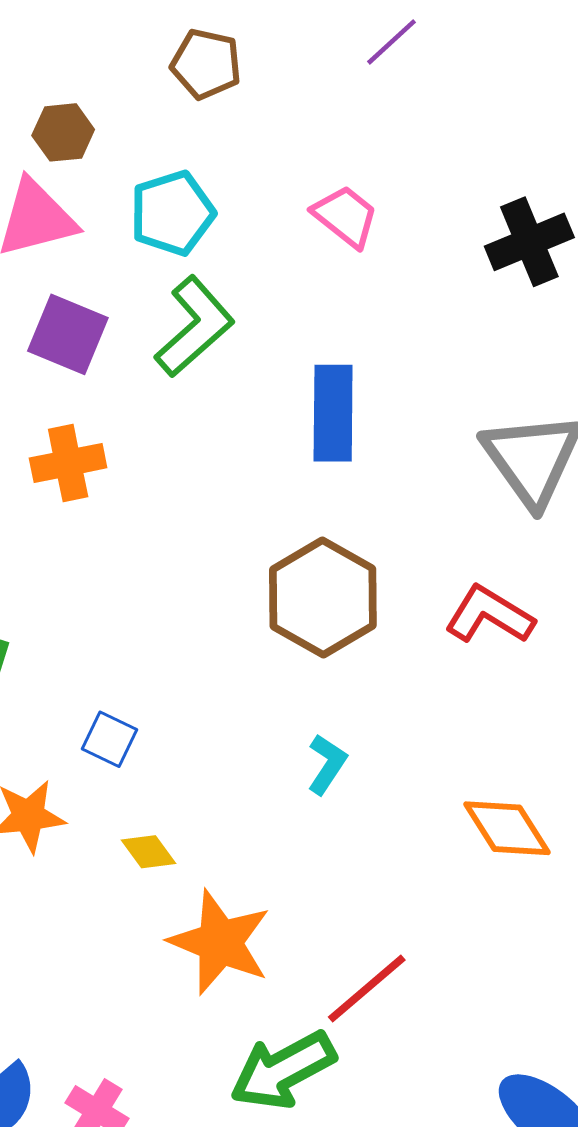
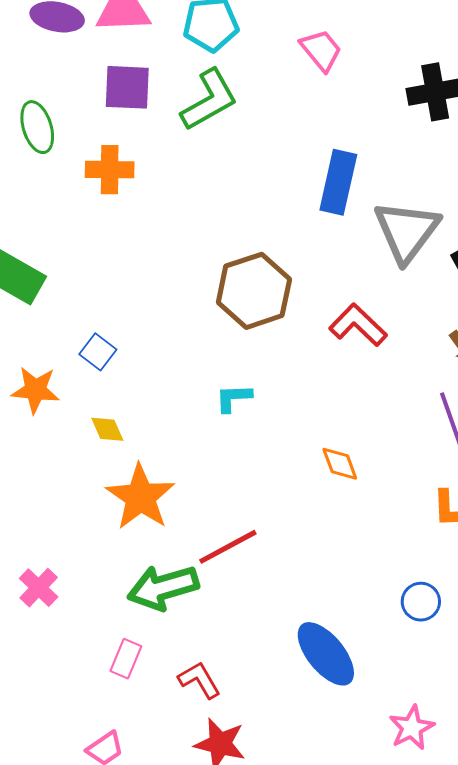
purple square: (68, 334) -> (127, 87), turned -32
blue rectangle: (333, 413) -> (338, 182), moved
cyan L-shape: (327, 764) -> (233, 398), turned -138
orange diamond: (507, 828) -> (340, 464), size x0.7

